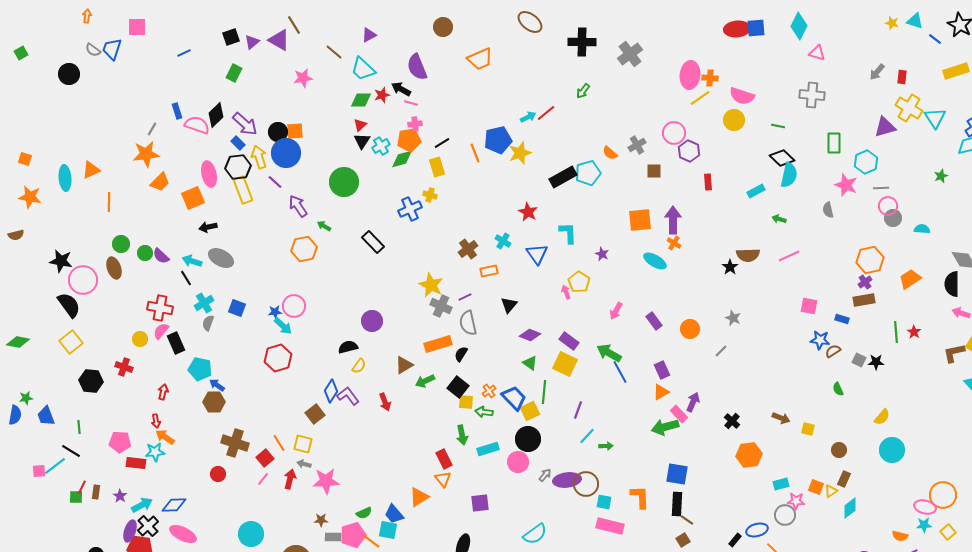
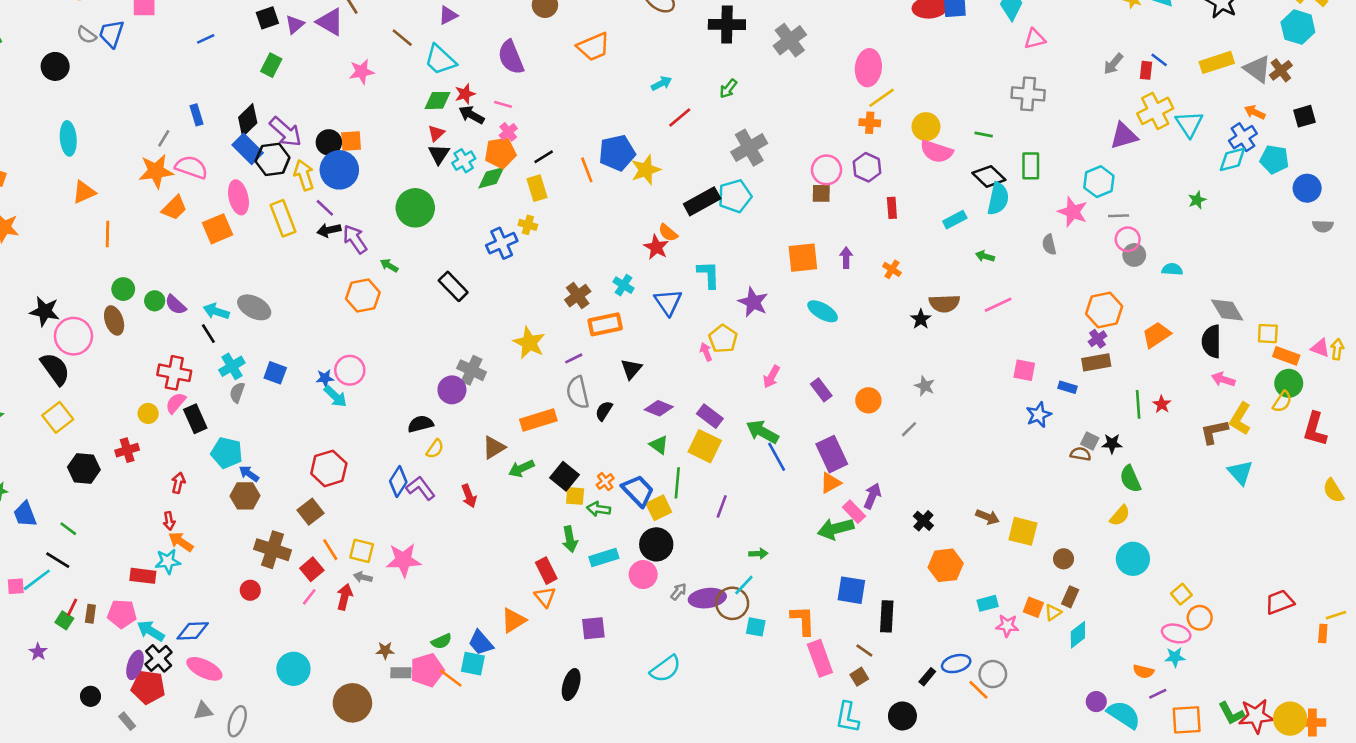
blue line: (935, 39) -> (1159, 60), moved
pink triangle: (817, 53) -> (1035, 39), turned -30
orange cross: (710, 78) -> (870, 123), moved
black arrow: (401, 89) -> (472, 115), moved
pink semicircle: (742, 96) -> (936, 152), moved
yellow cross: (909, 108) -> (1155, 111), turned 32
cyan arrow: (528, 117) -> (661, 83), moved
pink cross: (415, 124) -> (508, 132), turned -32
pink semicircle: (197, 125) -> (191, 167), moved
pink circle: (674, 133) -> (826, 170), moved
blue rectangle: (238, 143) -> (248, 149), moved, size x1.6
green rectangle: (834, 143) -> (1031, 166), moved
gray cross: (637, 145) -> (749, 148), moved, size x1.5
orange semicircle: (610, 153) -> (668, 233), moved
black hexagon: (238, 167) -> (273, 159), moved
cyan ellipse: (65, 178) -> (68, 138), moved
purple arrow: (673, 220) -> (846, 258), size x0.6
black arrow: (208, 227) -> (329, 230), moved
orange cross: (674, 243) -> (892, 269), moved
purple star: (602, 254) -> (753, 302), size x1.6
orange rectangle: (489, 271) -> (605, 324), size x1.4
gray cross: (441, 306) -> (472, 370), moved
blue star: (820, 340) -> (1039, 415), turned -30
brown semicircle: (833, 351) -> (1081, 454), moved, turned 42
black semicircle: (461, 354) -> (604, 411), moved
red hexagon: (278, 358) -> (329, 468), moved
red cross: (124, 367) -> (127, 450), turned -36
purple rectangle: (662, 370) -> (832, 454), size x1.5
green semicircle: (838, 389) -> (1130, 479), moved, size x1.5
brown square: (315, 414) -> (311, 512), moved
green line: (79, 427) -> (68, 529), turned -48
yellow square: (808, 429) -> (1023, 531), size x1.6
cyan line: (587, 436) -> (744, 585), moved
pink pentagon: (120, 442) -> (122, 614), moved
pink star: (326, 481) -> (403, 560), moved
orange circle: (943, 495) -> (1200, 618), size x0.7
purple star: (120, 496) -> (38, 652), moved
green square: (76, 497) -> (64, 620), turned 32
black rectangle: (677, 504) -> (887, 616), moved
cyan arrow: (142, 505) -> (151, 631), turned -120
gray circle: (785, 515) -> (993, 674), moved
pink rectangle: (610, 526) -> (820, 658), moved, turned 56
yellow square: (948, 532) -> (1181, 594), moved

